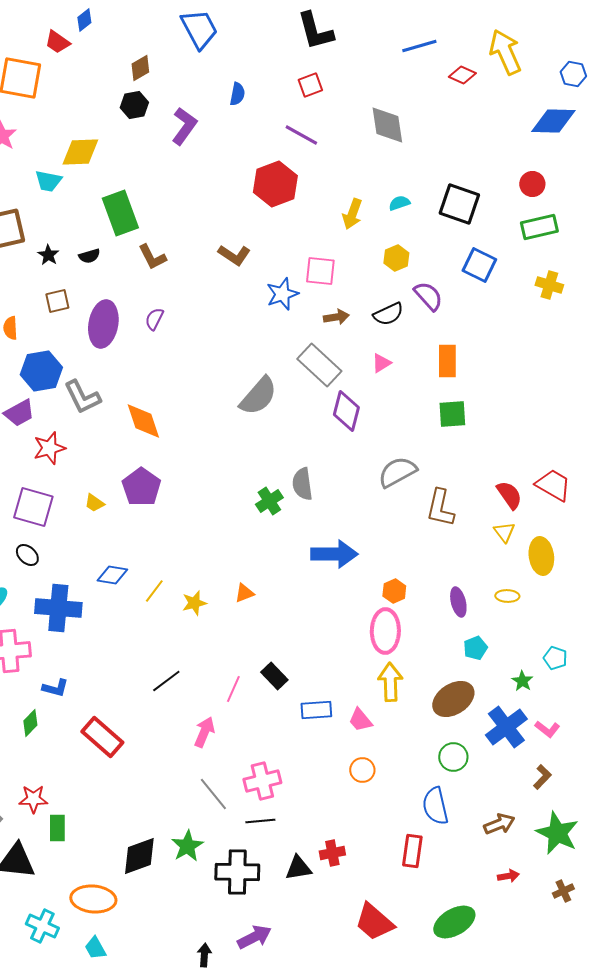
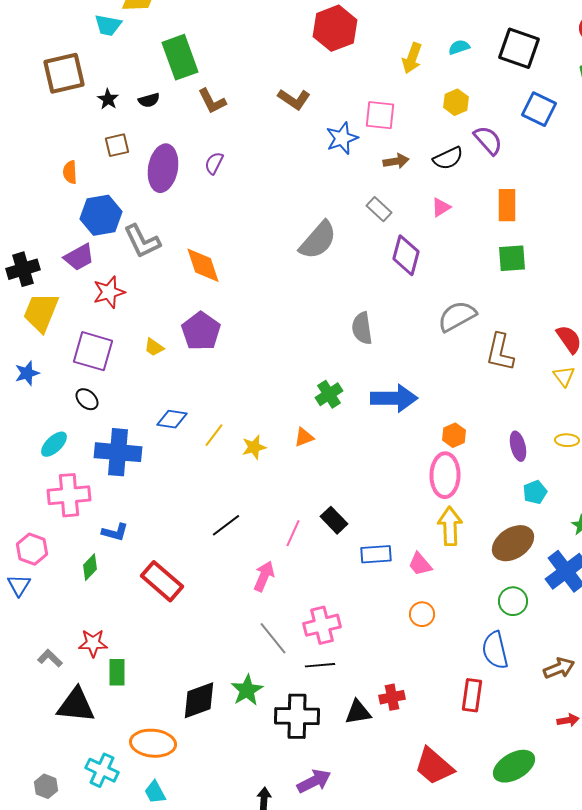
gray rectangle: (319, 365) -> (379, 209), size x0.6
green cross: (269, 501) -> (329, 394), moved

